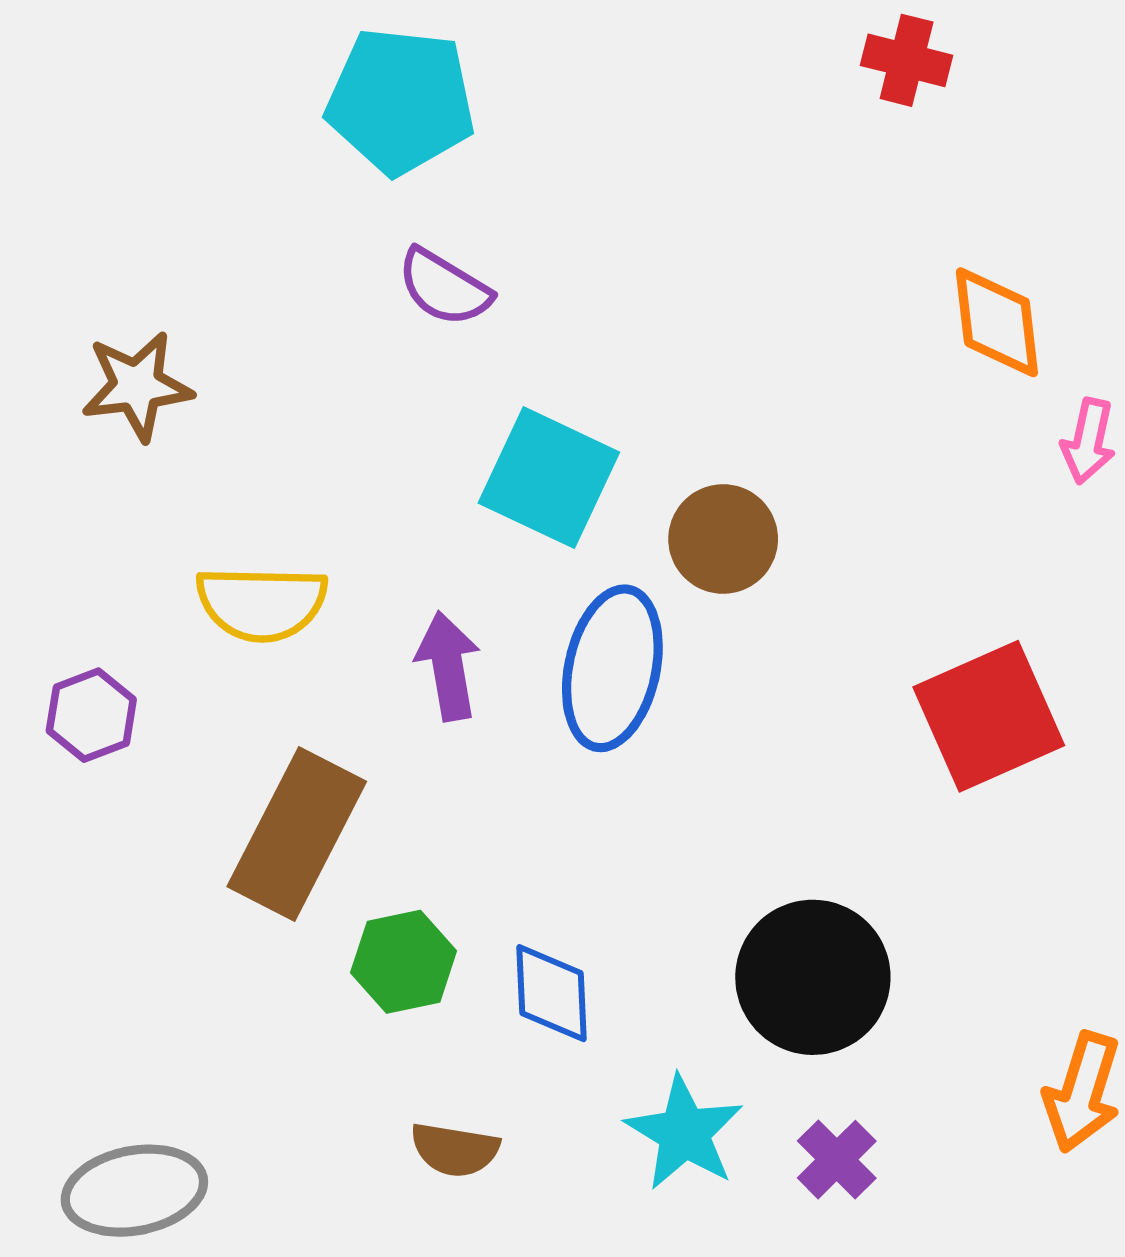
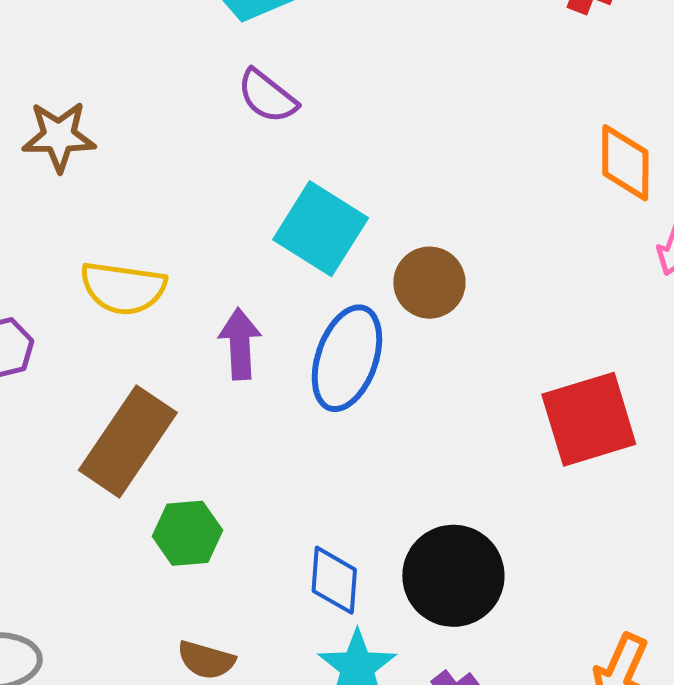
blue diamond: (551, 993) -> (334, 580), moved

